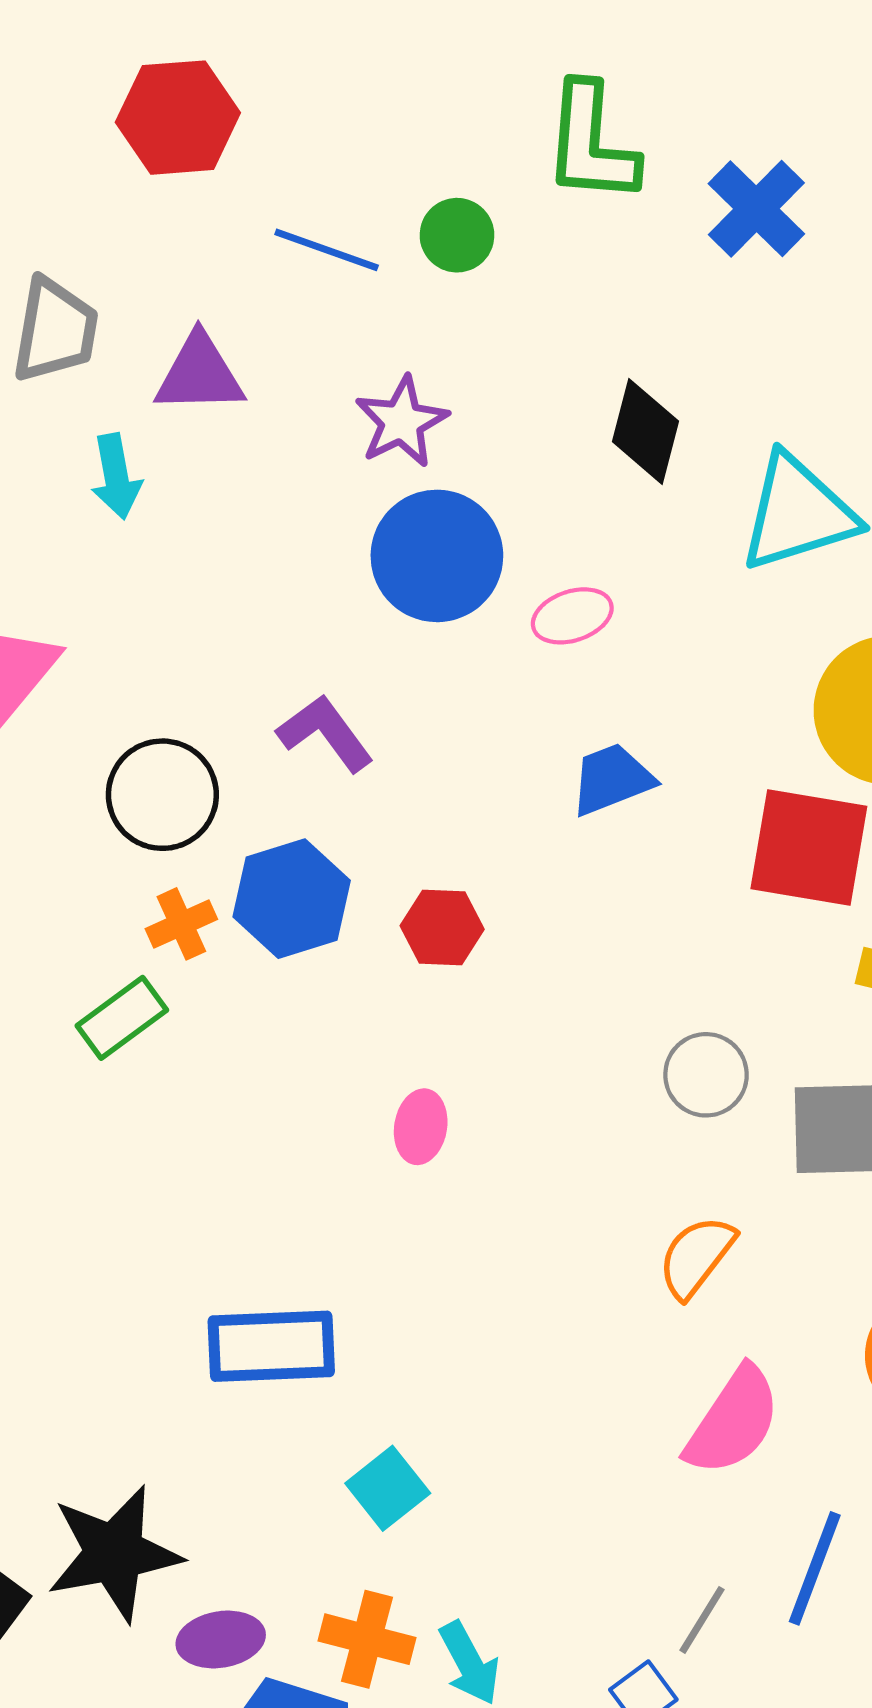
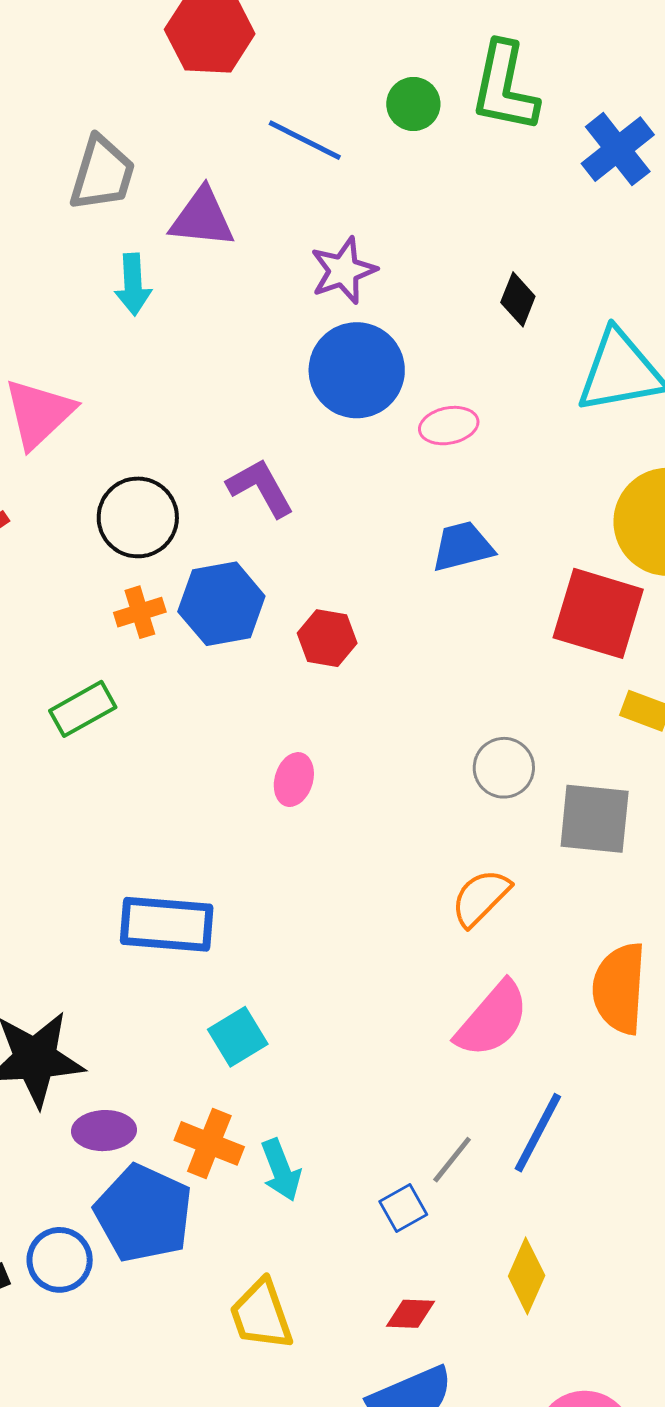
green circle: (457, 235) -> (413, 104), moved
black diamond: (645, 431) -> (518, 299), size x0.7
green rectangle: (122, 1018) -> (83, 709), moved

